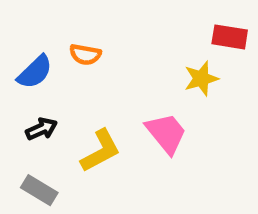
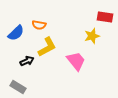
black arrow: (41, 129) -> (27, 61), moved
yellow L-shape: (101, 151) -> (47, 47), moved

